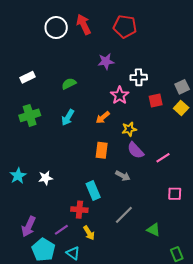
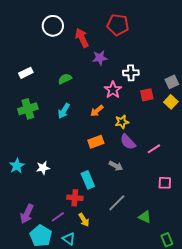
red arrow: (84, 24) -> (82, 38), moved
orange rectangle: (102, 150) -> (96, 142), turned 63

